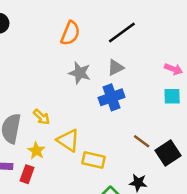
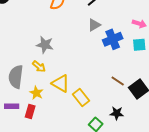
gray star: (80, 73) -> (45, 45), moved
blue cross: (112, 97) -> (113, 39), moved
yellow rectangle: (93, 160) -> (81, 98), turned 42

